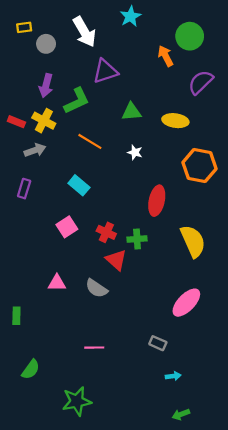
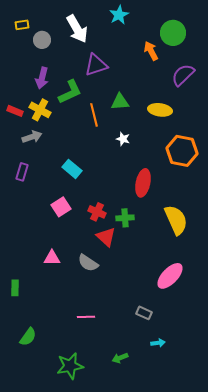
orange line: (90, 141) -> (94, 115), moved, turned 45
green arrow: (181, 414) -> (120, 358), moved

